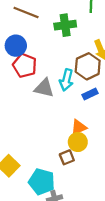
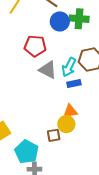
blue circle: (16, 46) -> (60, 21), moved
red pentagon: (25, 65) -> (35, 46), turned -30
blue rectangle: (90, 94) -> (74, 83), moved

